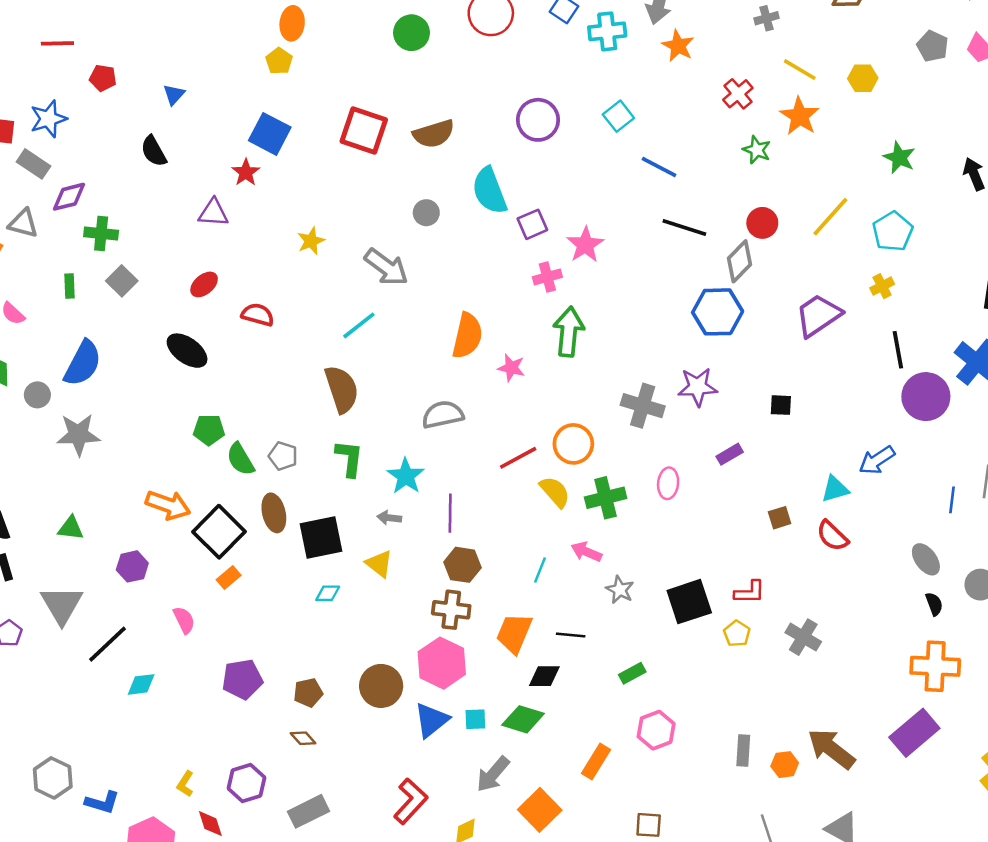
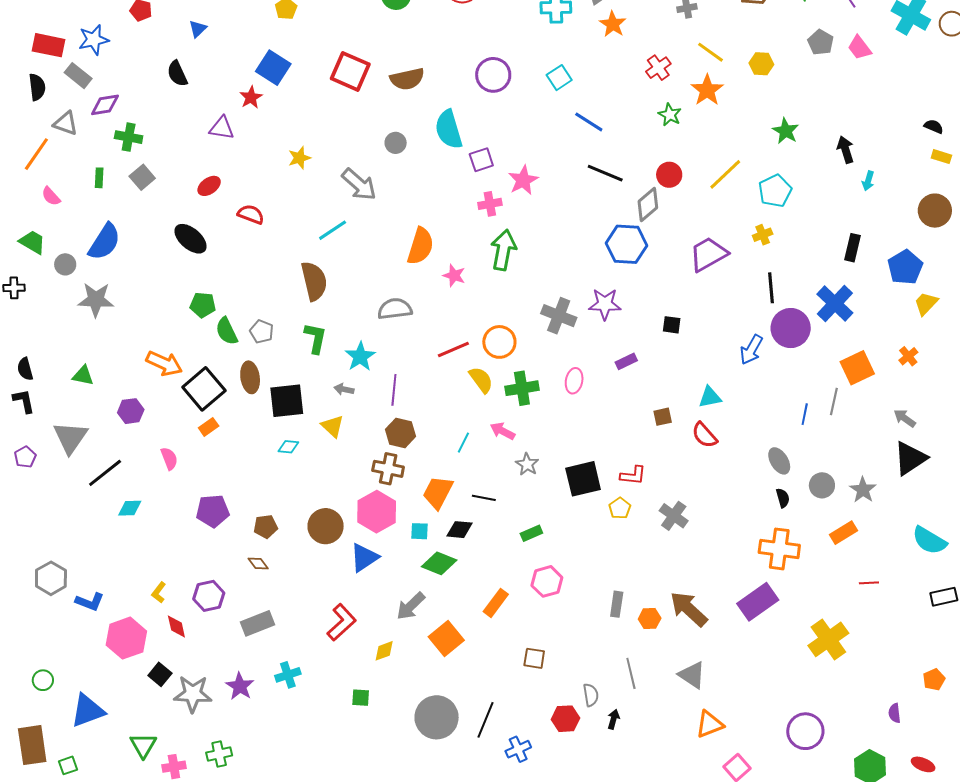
blue arrow: (877, 460) -> (751, 350), moved, turned -32
cyan square: (475, 719) -> (419, 531), moved

